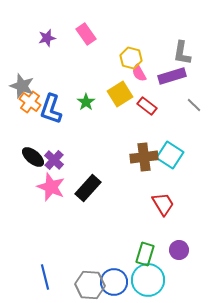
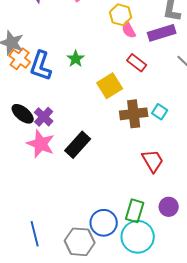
yellow square: (120, 94) -> (110, 86), moved
cyan square: (170, 155) -> (160, 112), size x0.6
blue circle: (114, 282) -> (104, 223), moved

